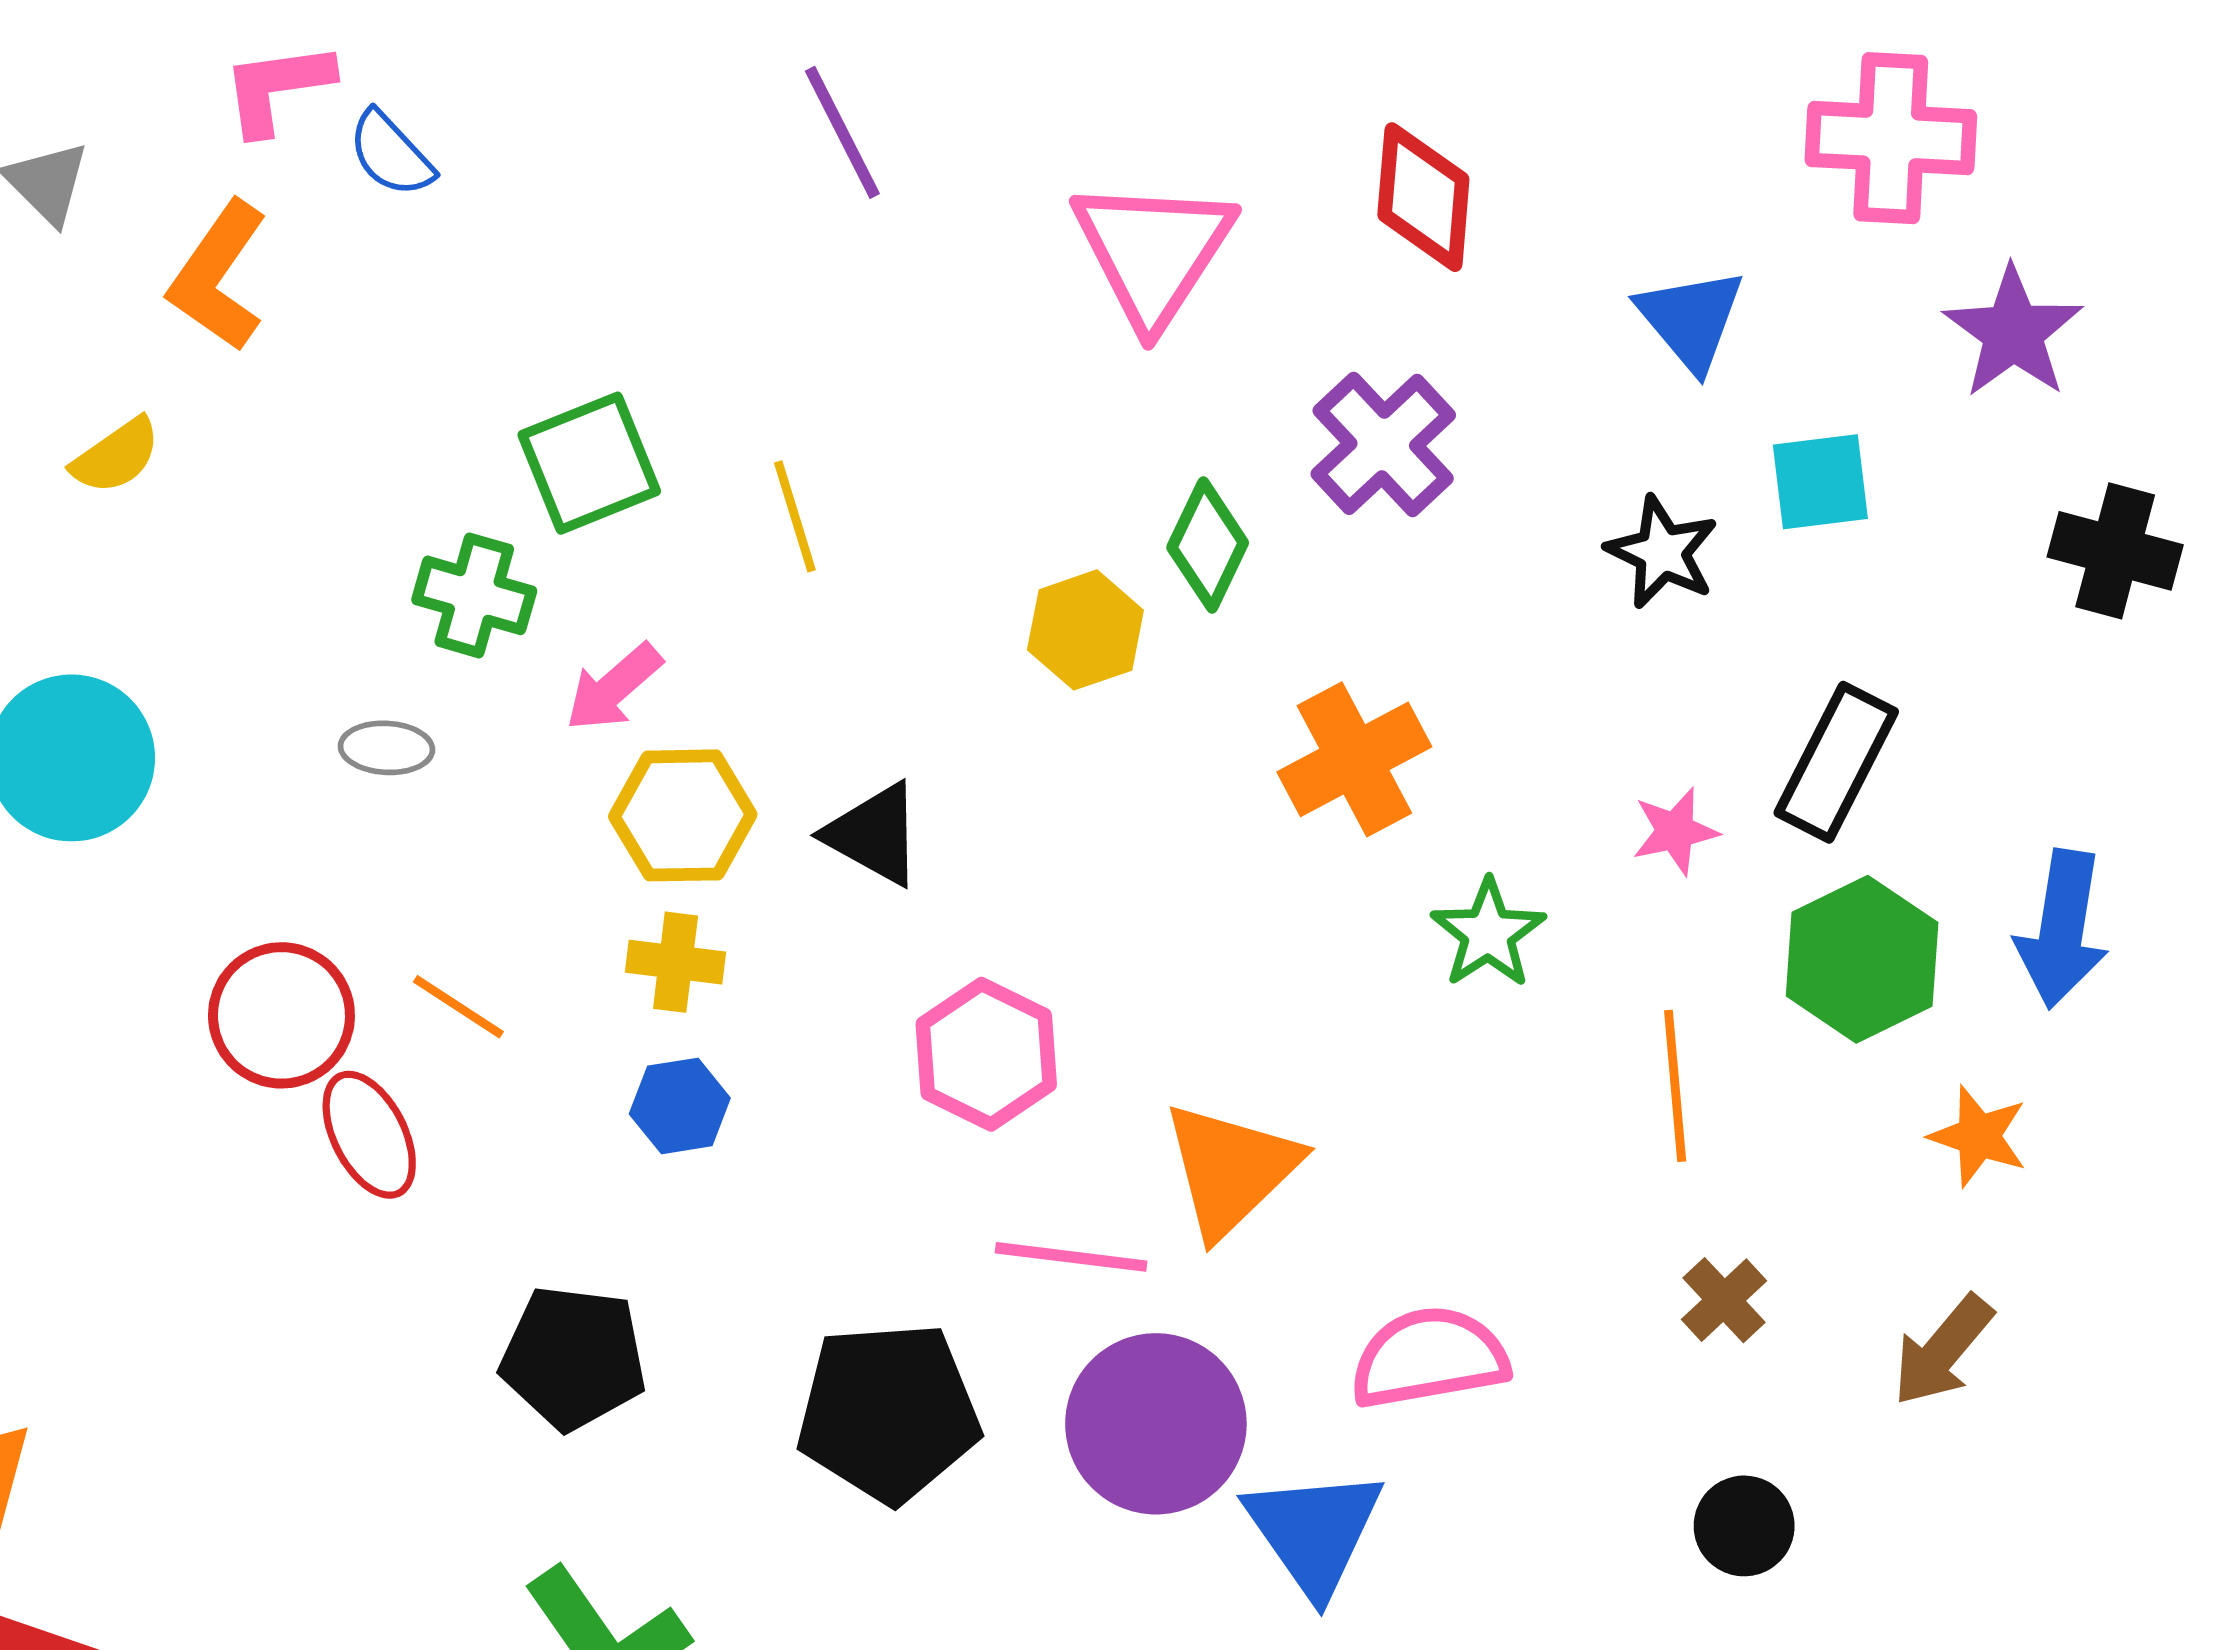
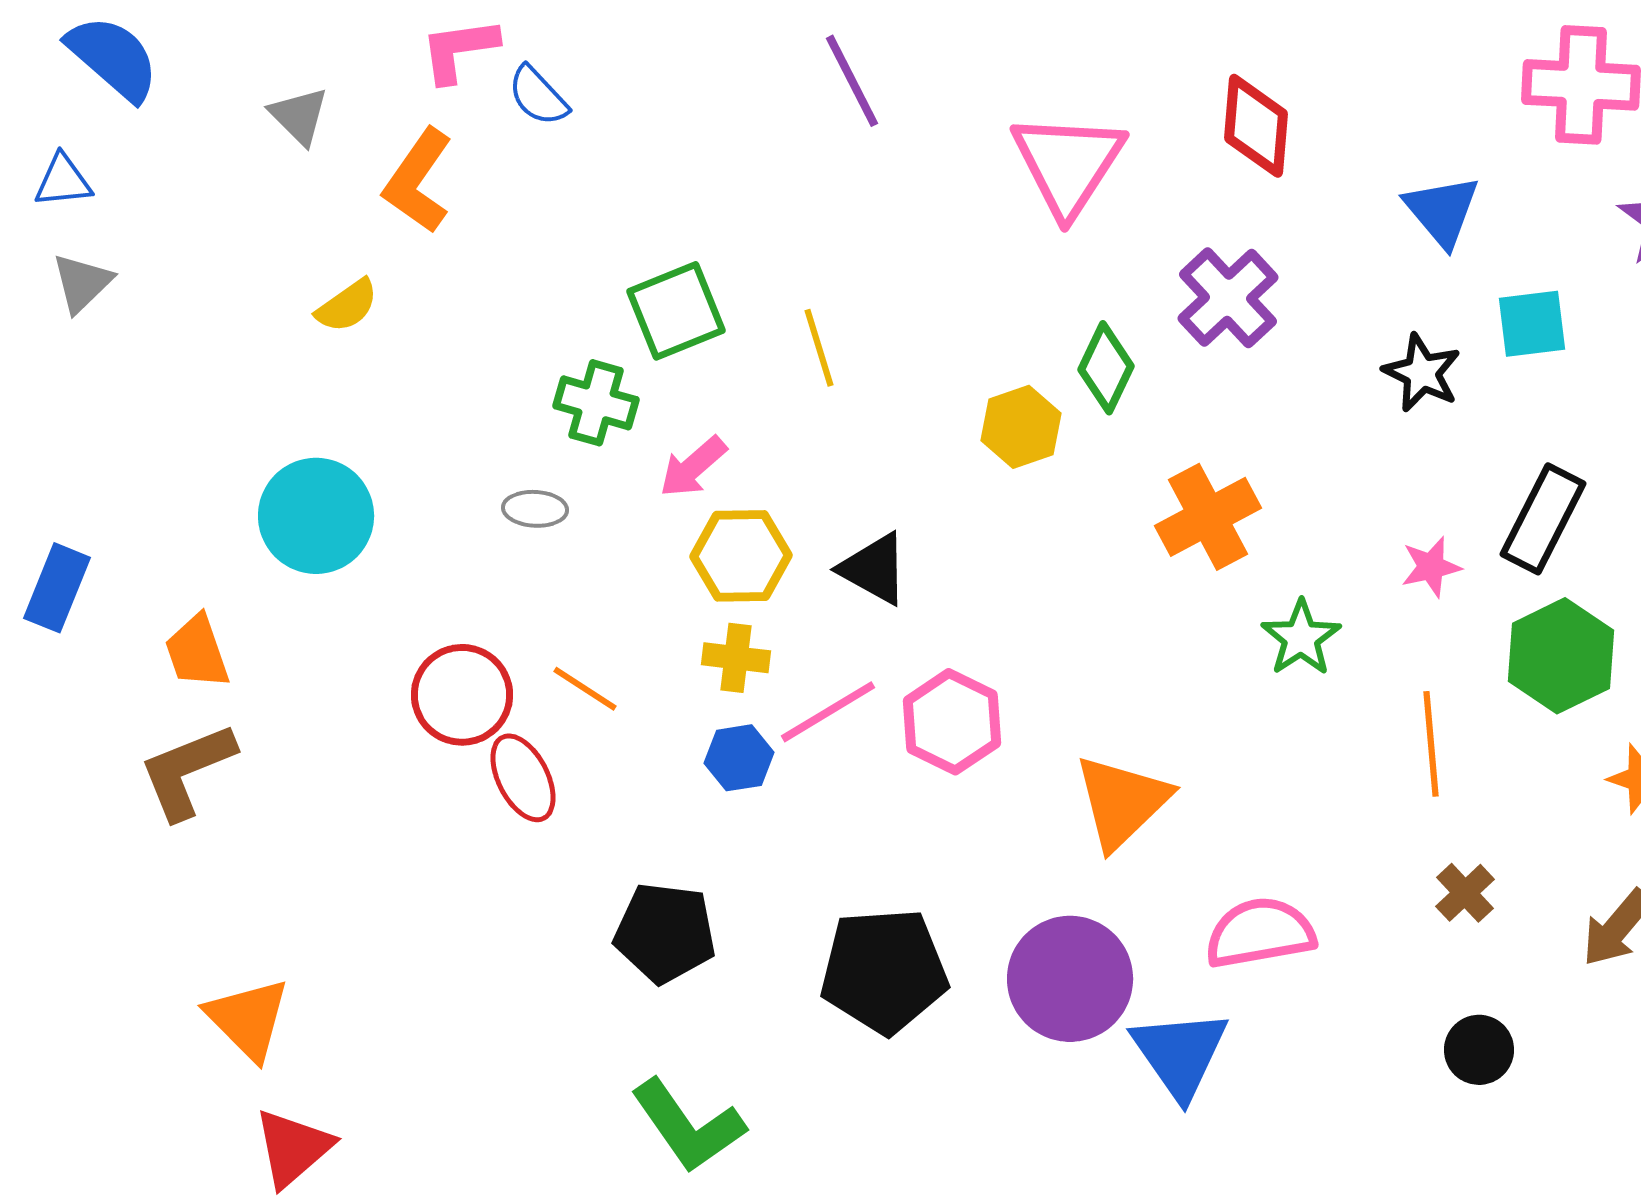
pink line: (1071, 1257) -> (828, 712), moved, turned -38

